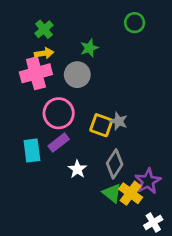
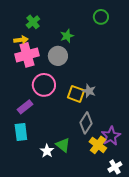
yellow arrow: (44, 53) -> (21, 40), moved
purple rectangle: (59, 143) -> (25, 107), moved
cyan rectangle: (32, 151) -> (21, 132), moved
white star: (77, 169) -> (47, 151), moved
green triangle: (112, 193) -> (63, 145), moved

